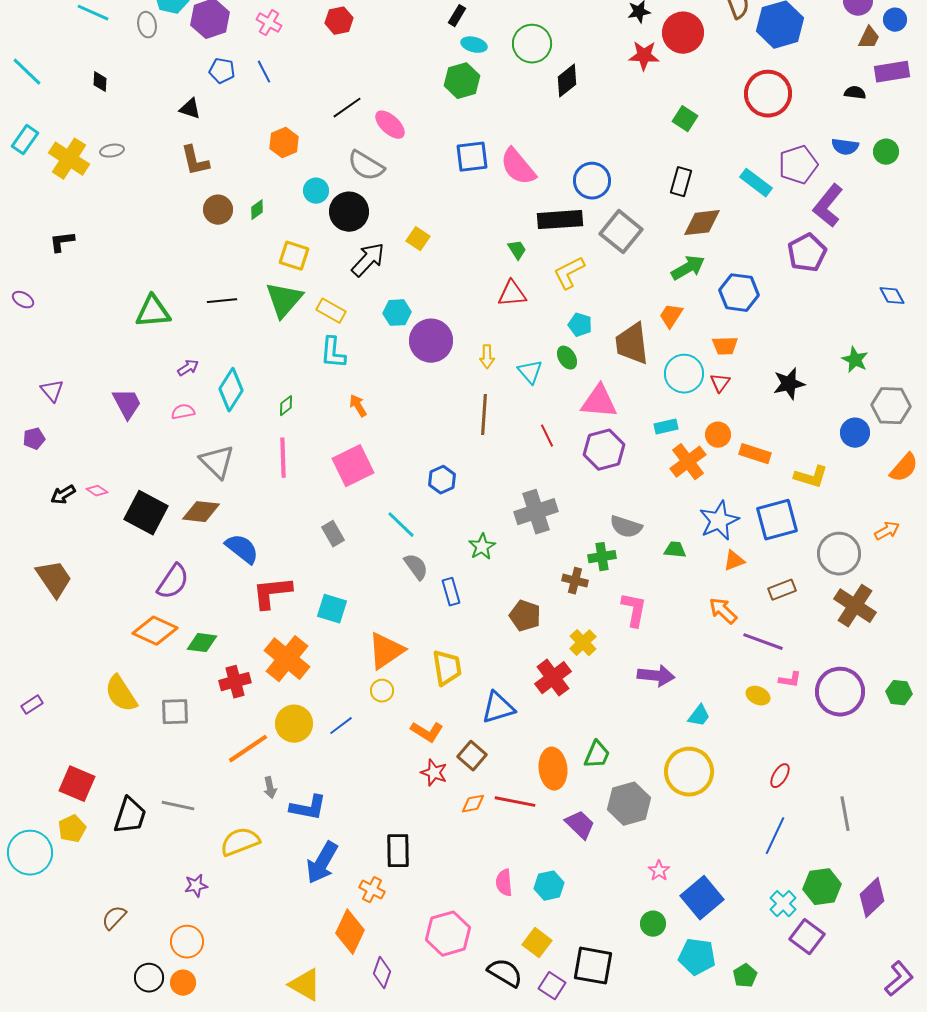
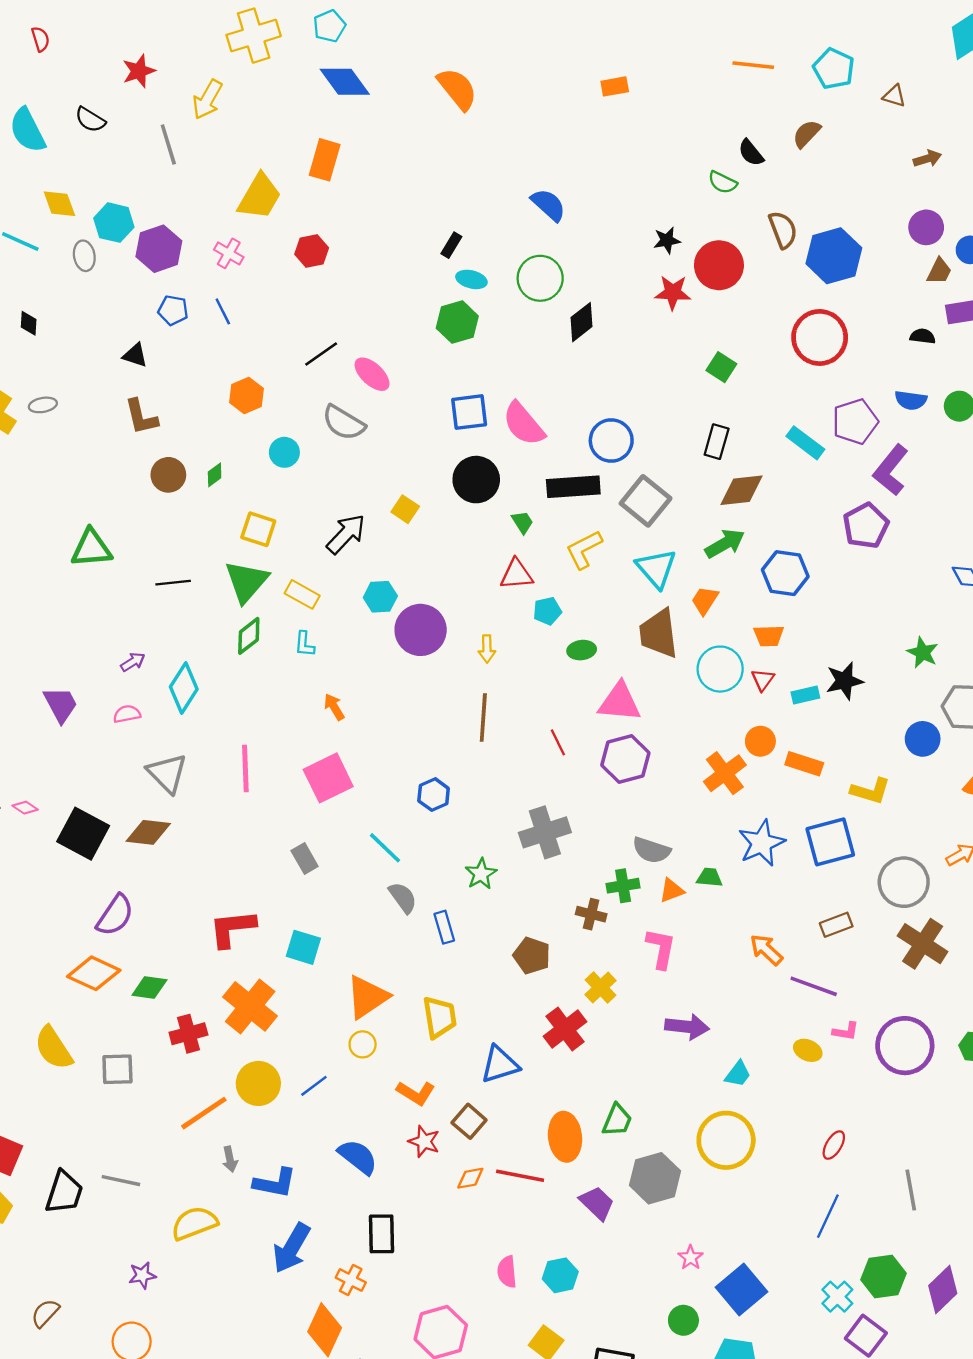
black circle: (349, 212) -> (476, 480), moved
green triangle: (153, 312) -> (91, 548), moved
cyan pentagon: (580, 325) -> (547, 611), moved, turned -30
cyan L-shape: (333, 353) -> (305, 644), size x0.7
green ellipse: (567, 358) -> (582, 650), turned -65
cyan triangle: (530, 372) -> (656, 568), moved, size x1.4
green diamond: (286, 406) -> (249, 636), moved, size x1.5
cyan rectangle: (666, 427) -> (805, 695), moved
blue semicircle: (242, 549) -> (358, 1157), moved
orange triangle: (734, 561) -> (672, 890), moved

